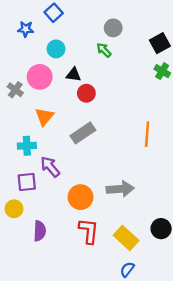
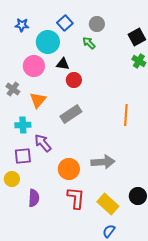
blue square: (54, 13) -> (65, 23), moved
cyan circle: (56, 49) -> (48, 42), size x1.5
gray cross: (15, 90) -> (13, 89), moved

